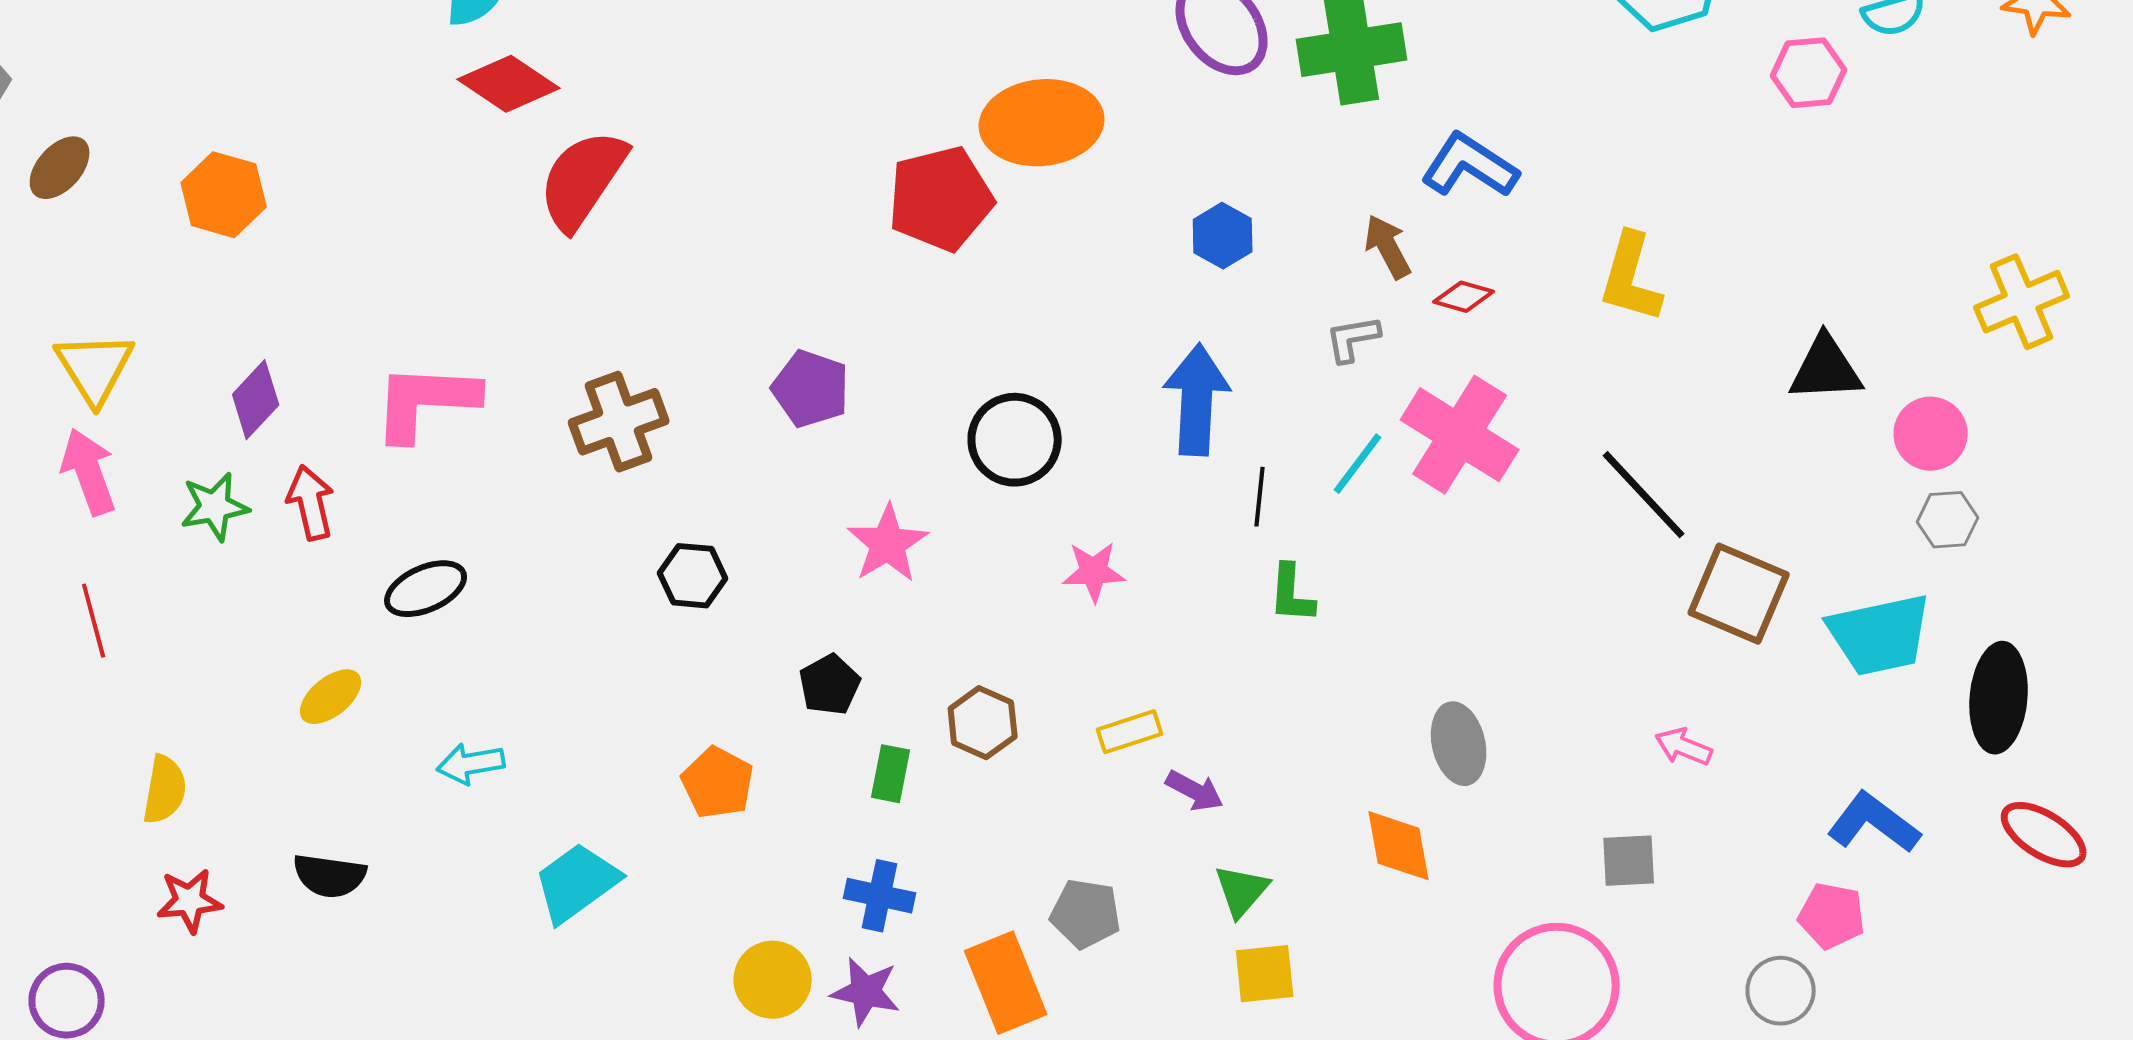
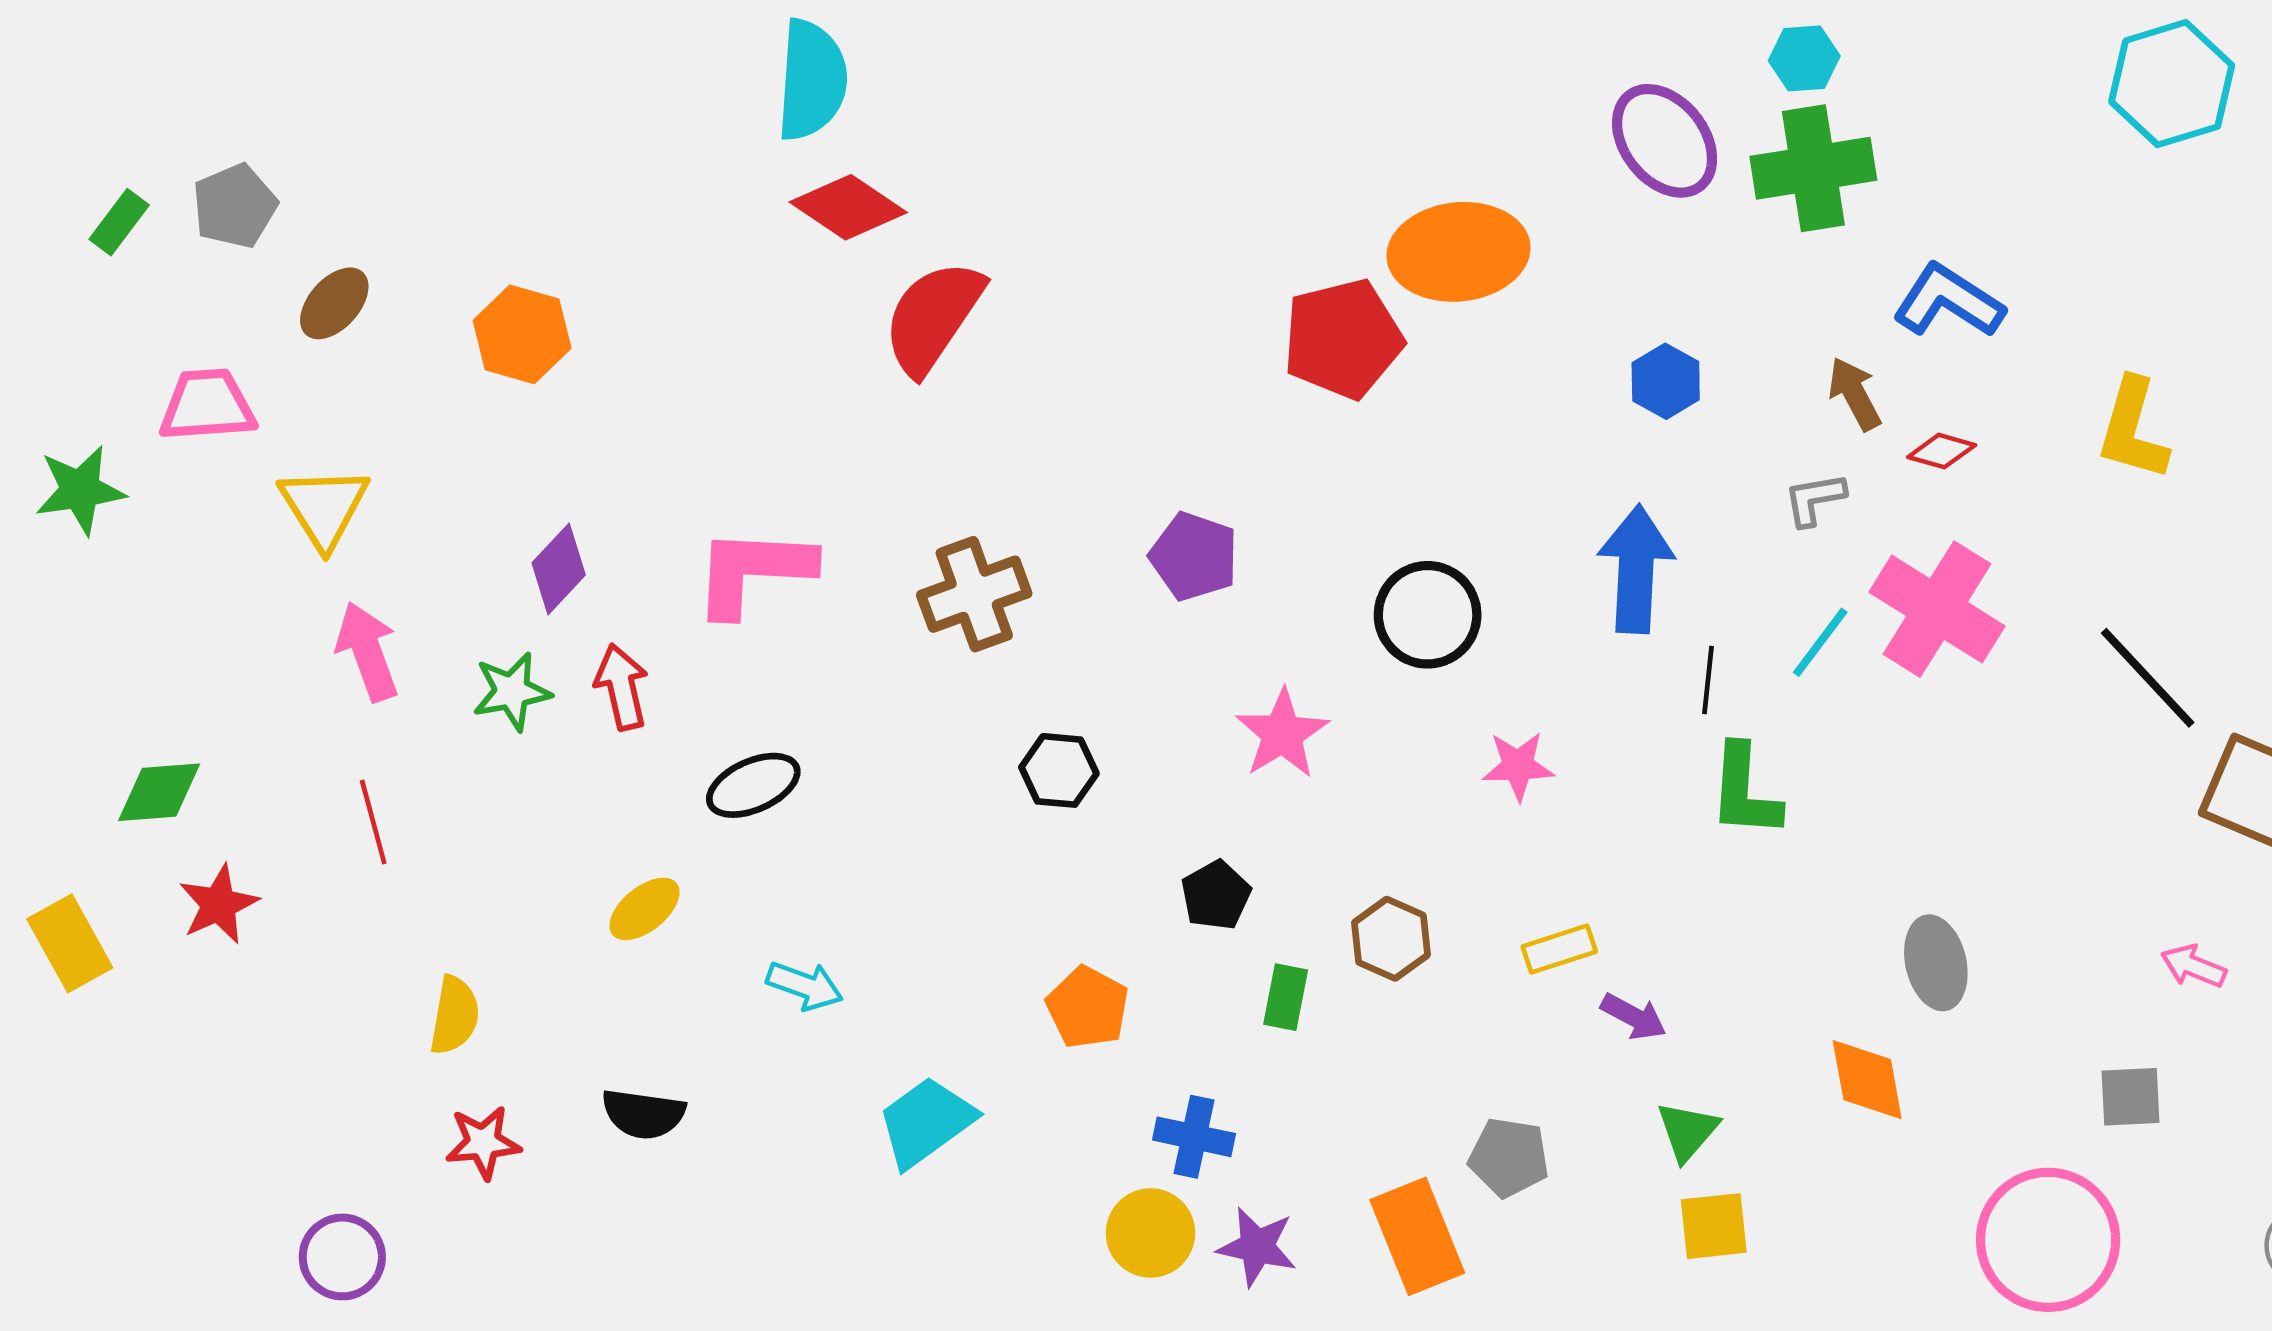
yellow triangle: (95, 368) -> (324, 507), moved
green L-shape: (1292, 594) -> (1745, 791), size x1.4
cyan arrow: (471, 764) -> (805, 986), turned -150
blue cross: (880, 896) -> (1194, 1137), moved

